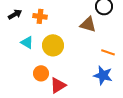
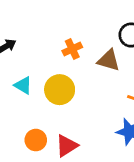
orange cross: (40, 16) -> (72, 49), moved, turned -32
orange circle: (41, 73) -> (36, 140), moved

